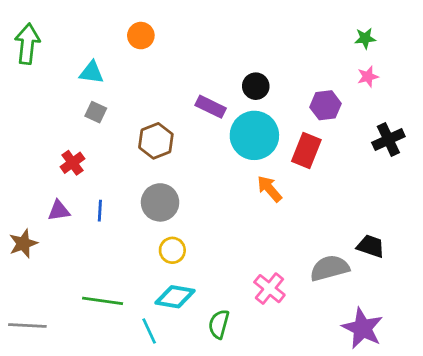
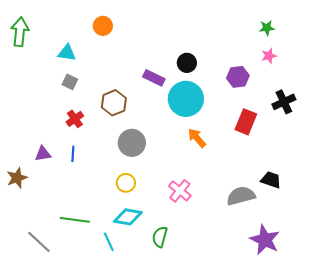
red rectangle: (306, 150) -> (246, 122), moved
red cross: (72, 163) -> (75, 119), moved
gray circle: (160, 202) -> (132, 143), moved
pink cross: (269, 289) -> (180, 191), moved
gray line: (27, 326) -> (39, 242), moved, turned 40

